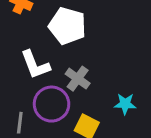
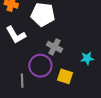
white L-shape: (35, 65) -> (16, 35), moved

